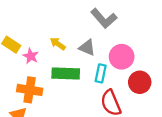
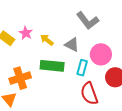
pink star: (31, 56) -> (26, 33), moved
orange cross: (30, 90) -> (20, 78), turned -30

